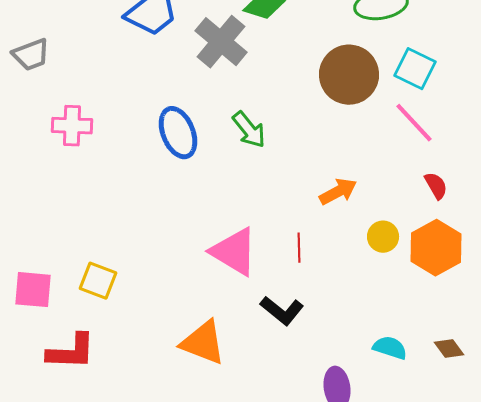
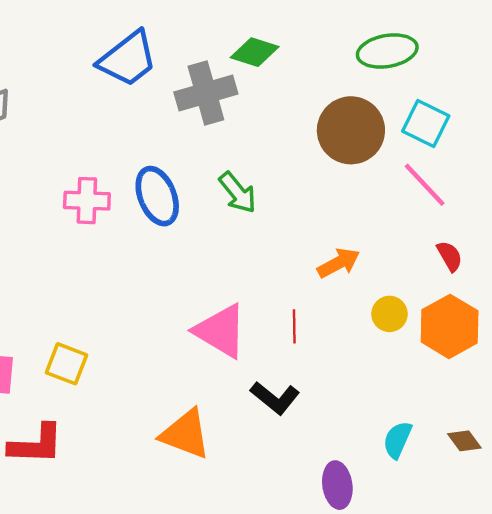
gray cross: (221, 42) -> (206, 93), turned 34
pink cross: (72, 126) -> (87, 201), moved
cyan semicircle: (390, 348) -> (397, 440), turned -84

